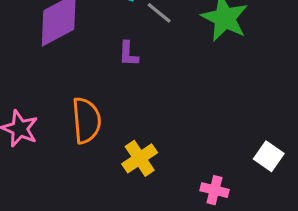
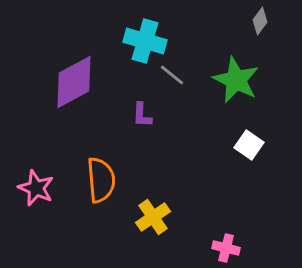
white square: (269, 156) -> (249, 145), moved

